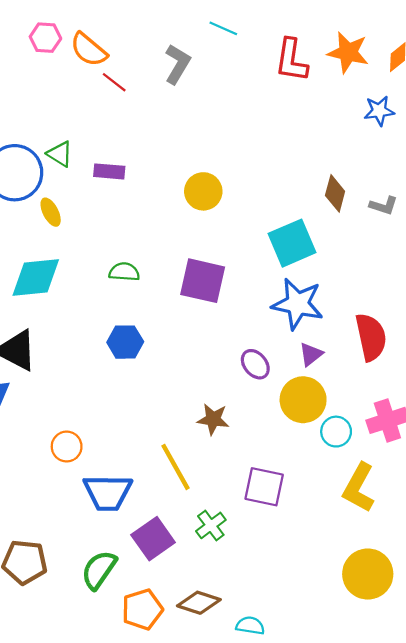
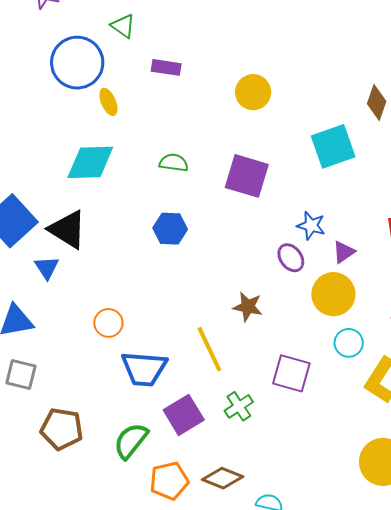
green triangle: (60, 154) -> (123, 26), moved
blue star: (298, 304) -> (311, 226), moved, size x0.6
cyan circle: (336, 432) -> (349, 343), moved

